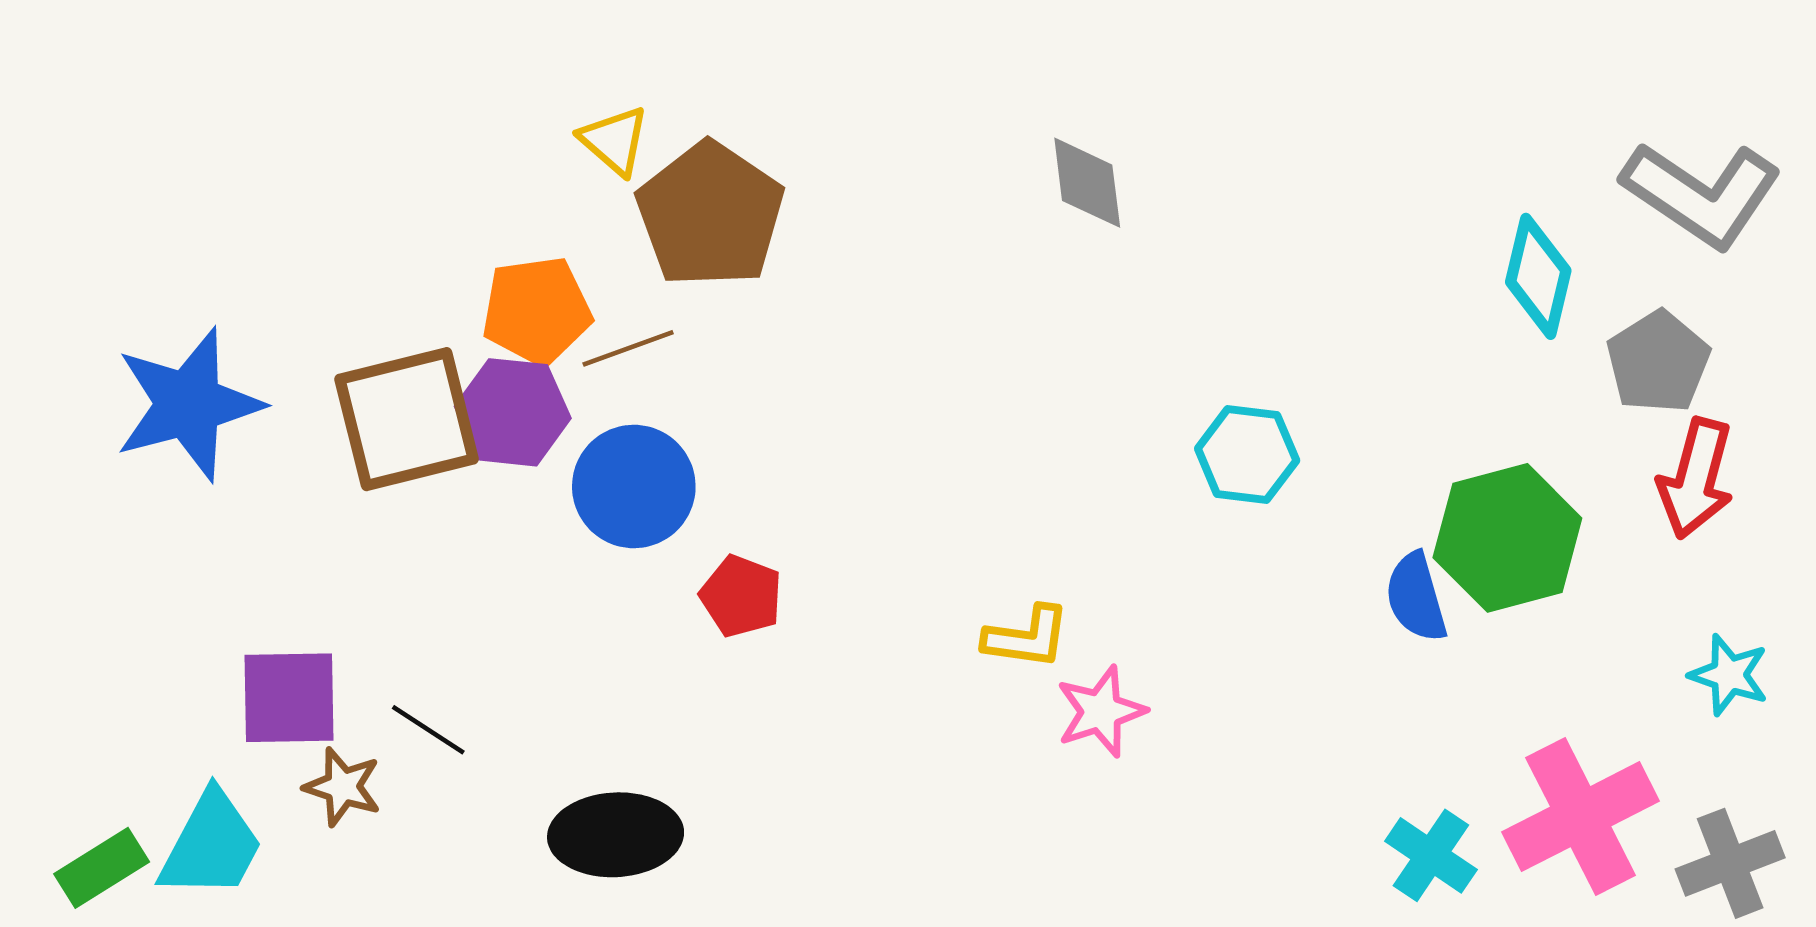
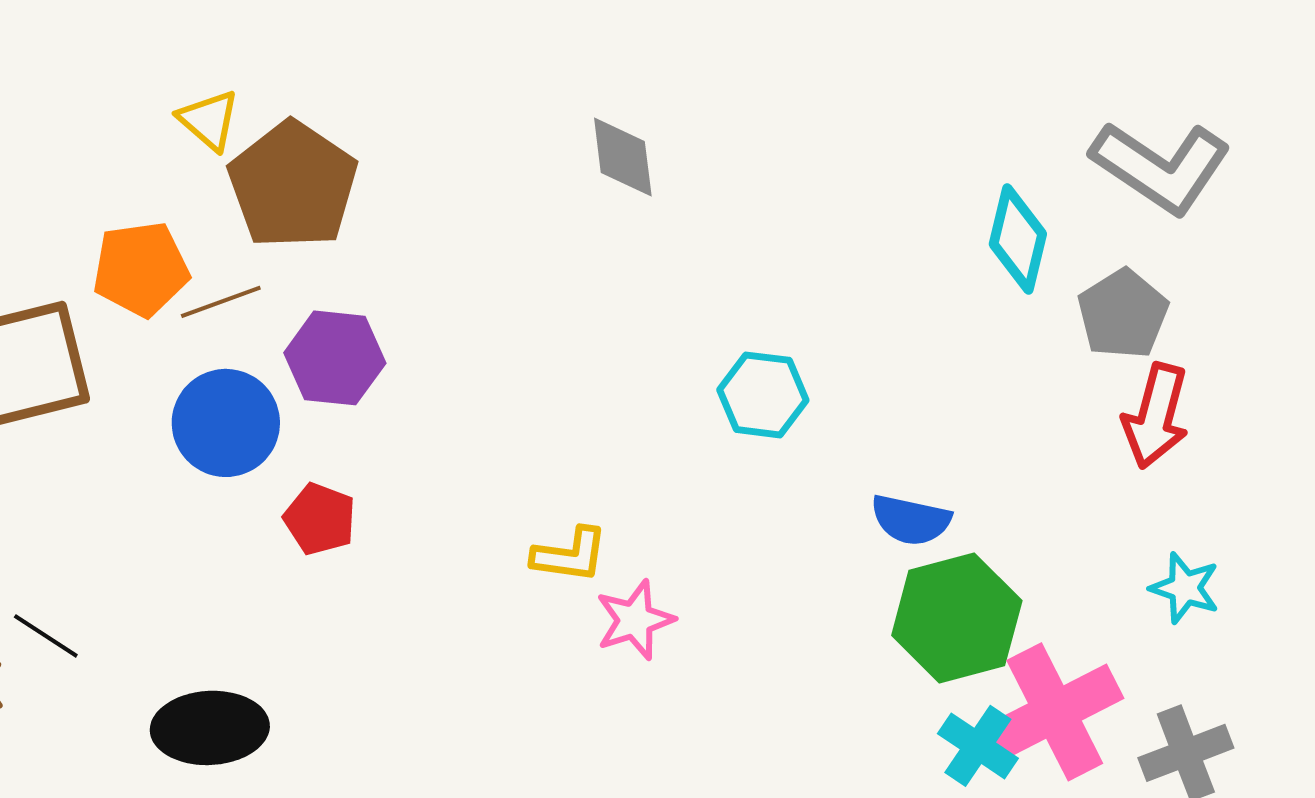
purple hexagon: (513, 412) -> (335, 358), moved
green hexagon: (1507, 538) -> (957, 618), moved
blue semicircle: (1416, 597) -> (911, 520), turned -62
cyan cross: (1431, 855) -> (978, 746), moved

